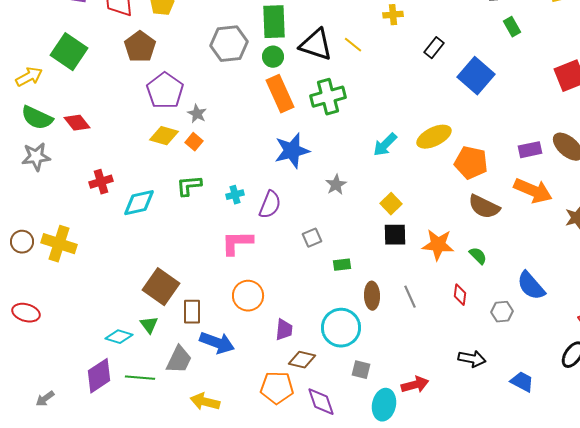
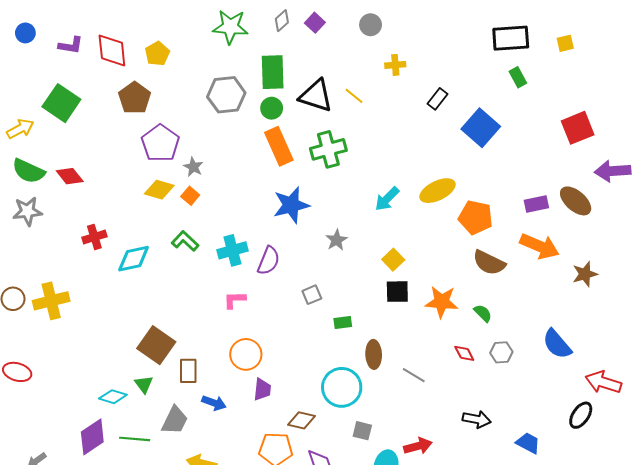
green L-shape: (189, 186) -> (185, 241), turned 48
cyan cross: (235, 195) -> (232, 250), size x1.6
pink L-shape: (237, 243) -> (235, 300), size x0.7
yellow cross: (59, 244) -> (51, 301), turned -32
blue semicircle: (531, 286) -> (557, 344), moved
red diamond: (460, 295) -> (464, 353), turned -35
gray line: (410, 297) -> (414, 375), moved, turned -35
gray hexagon: (502, 312) -> (501, 352), moved
purple trapezoid: (284, 330) -> (262, 389), moved
blue arrow: (217, 343) -> (214, 403), size x0.7

